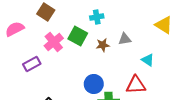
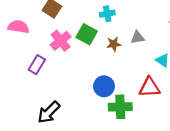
pink semicircle: (15, 29) -> (18, 27), turned 36
purple rectangle: (32, 64) -> (37, 65), turned -30

